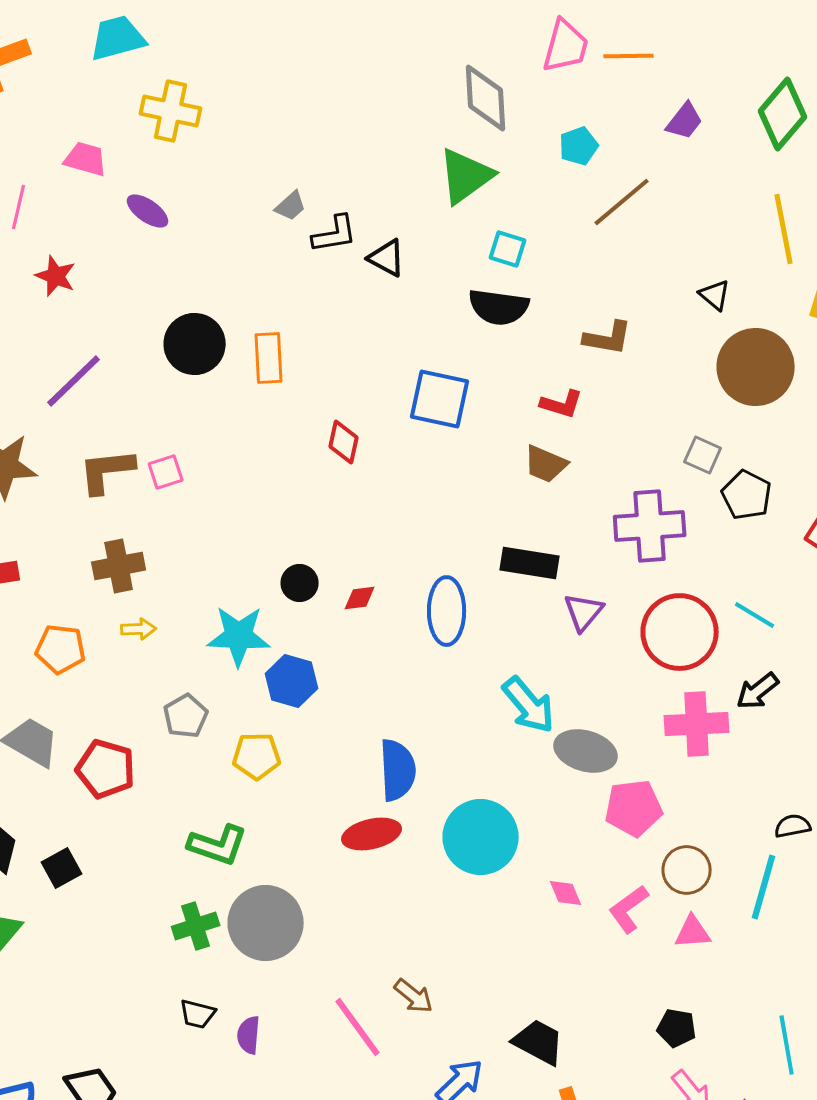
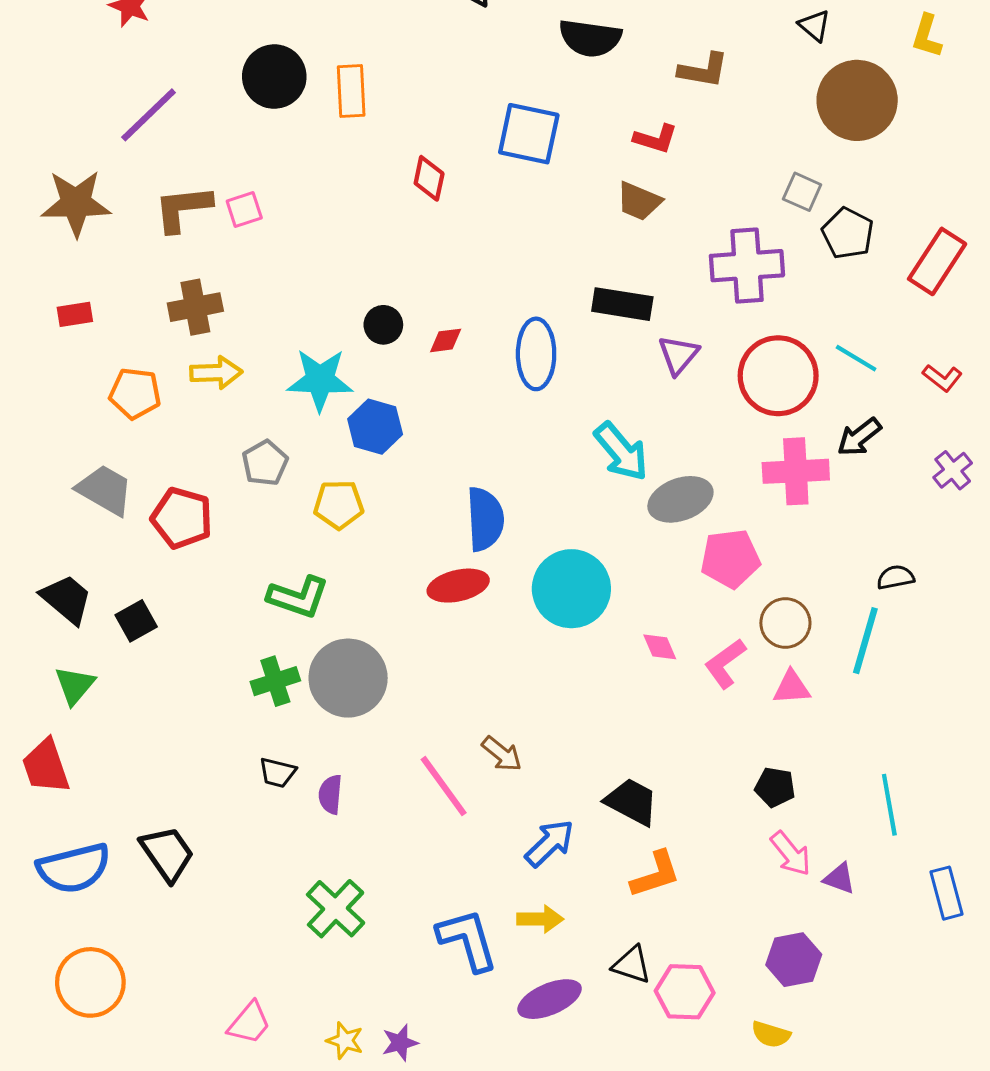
yellow arrow: (139, 629) -> (216, 373), size x1.4
gray ellipse: (586, 751) -> (680, 499), turned -36

